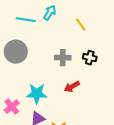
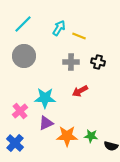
cyan arrow: (50, 13) -> (59, 28), moved
cyan line: (26, 20) -> (23, 24), moved, turned -54
yellow line: (81, 25) -> (79, 36), moved, turned -32

